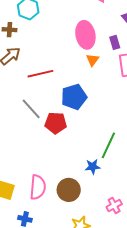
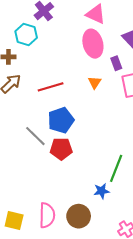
pink ellipse: (85, 35) -> (93, 44), moved
red line: (40, 74) -> (51, 87), moved
blue pentagon: (74, 97) -> (61, 120), moved

